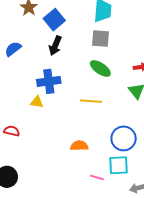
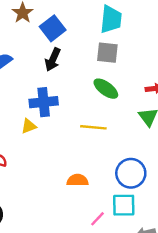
yellow triangle: (37, 102) -> (29, 126), turned -32
pink line: (97, 177) -> (97, 219), turned -64

